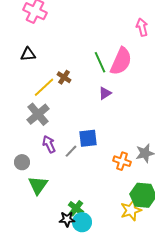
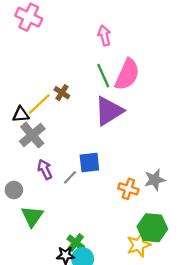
pink arrow: (142, 27) -> (104, 35), moved
black triangle: (28, 54) -> (21, 114), moved
purple triangle: (105, 93) -> (109, 111), size x2.0

